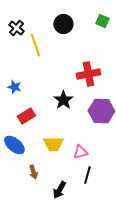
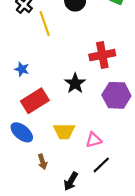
red rectangle: (26, 116) -> (35, 101), size x1.4
black line: (87, 175) -> (101, 165), turned 30

